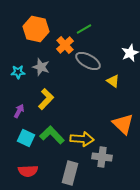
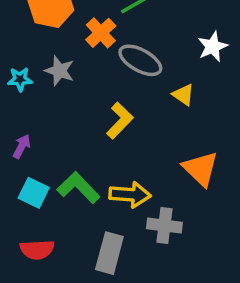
yellow L-shape: (46, 99) -> (120, 121), moved

